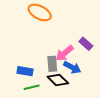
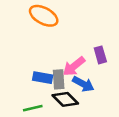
purple rectangle: (86, 44) -> (100, 55), turned 32
blue rectangle: (25, 71) -> (43, 78), moved

